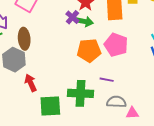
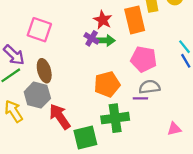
orange pentagon: (89, 50) -> (107, 84), moved
red arrow: (31, 83) -> (60, 117), size x1.4
gray semicircle: (116, 102) -> (149, 87), moved

